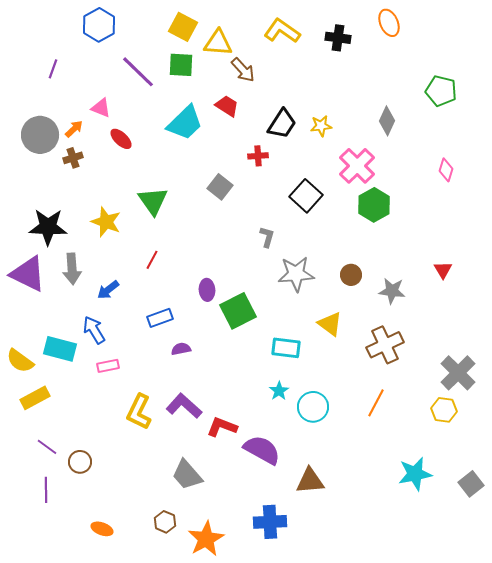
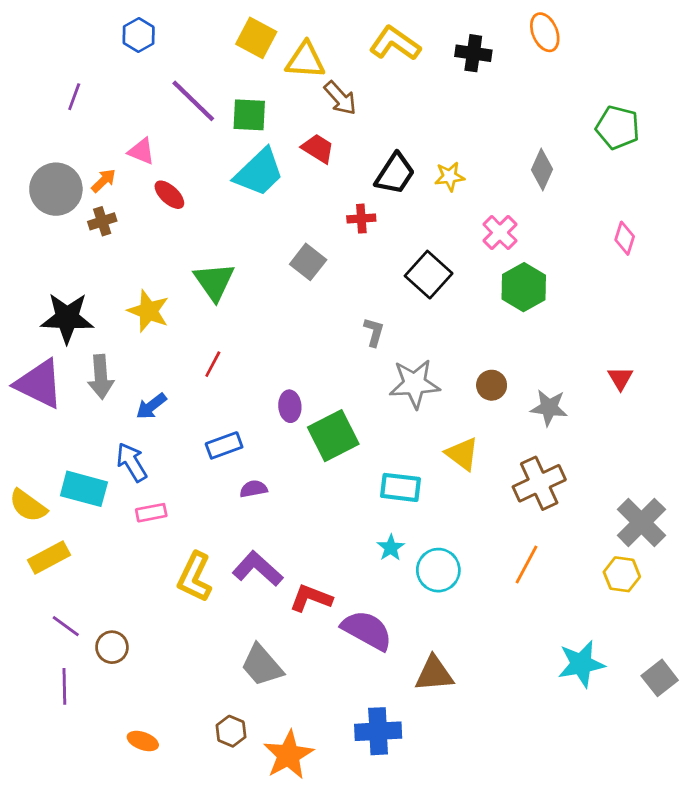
blue hexagon: (99, 25) -> (139, 35), size x0.7
green square: (181, 65) -> (249, 115), moved
pink cross: (357, 166) -> (500, 233), size x0.7

